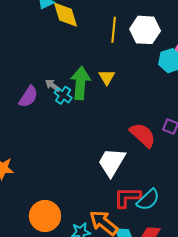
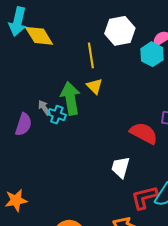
yellow line: (114, 30) -> (91, 55), moved
gray arrow: (53, 85) -> (44, 108), turned 35
white trapezoid: (112, 162) -> (121, 167), size x0.7

